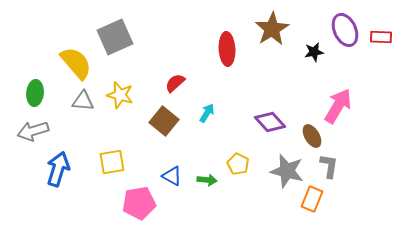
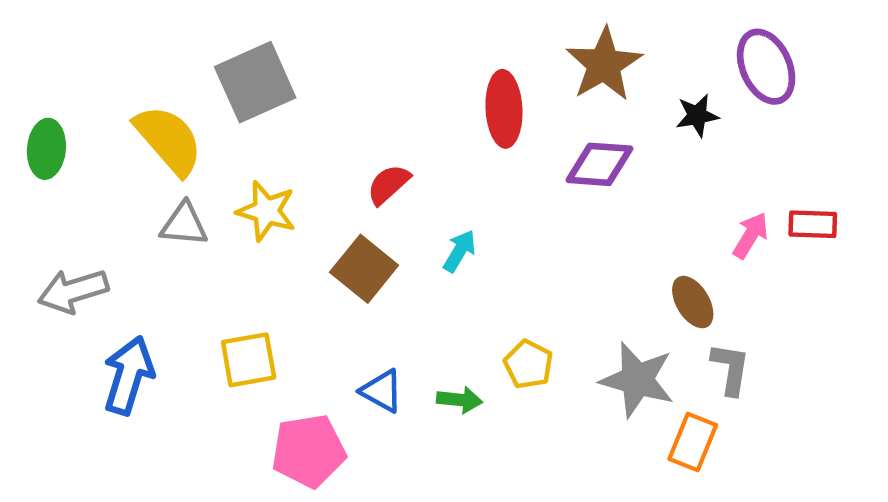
red rectangle: (381, 37) -> (813, 224), moved
green ellipse: (35, 93) -> (46, 149), moved
pink arrow: (338, 106) -> (750, 235), size x0.6
purple diamond: (270, 122) -> (599, 164), moved, turned -44

